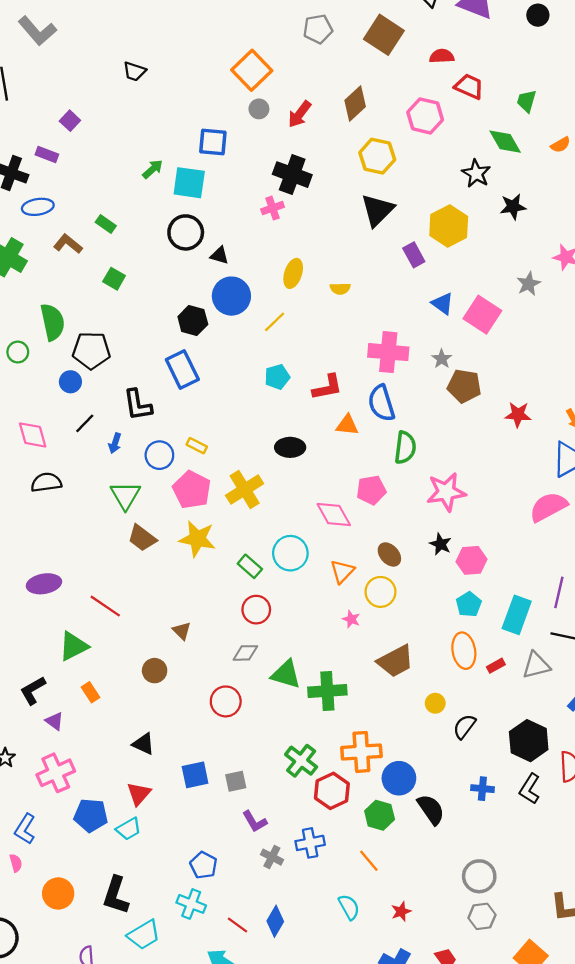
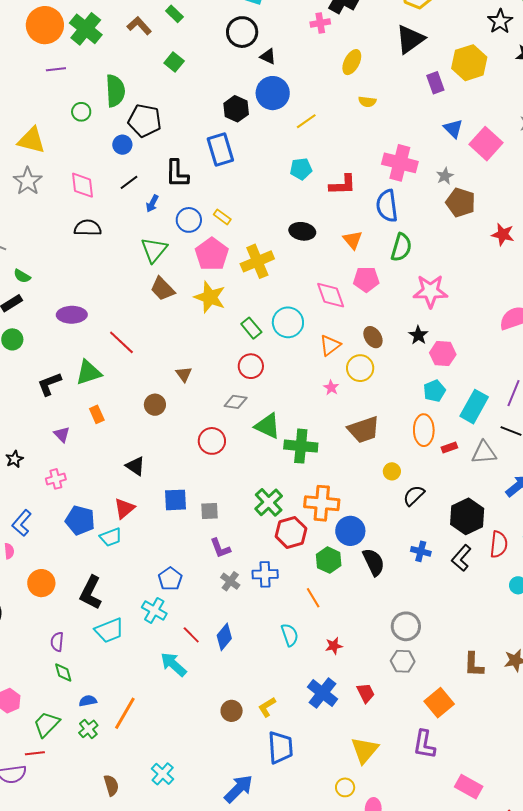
yellow ellipse: (293, 273) -> (352, 62), moved
orange triangle: (347, 425) -> (353, 240), moved, turned 35
black L-shape: (33, 690) -> (49, 384), moved
pink cross: (56, 773) -> (56, 479), size x0.6

